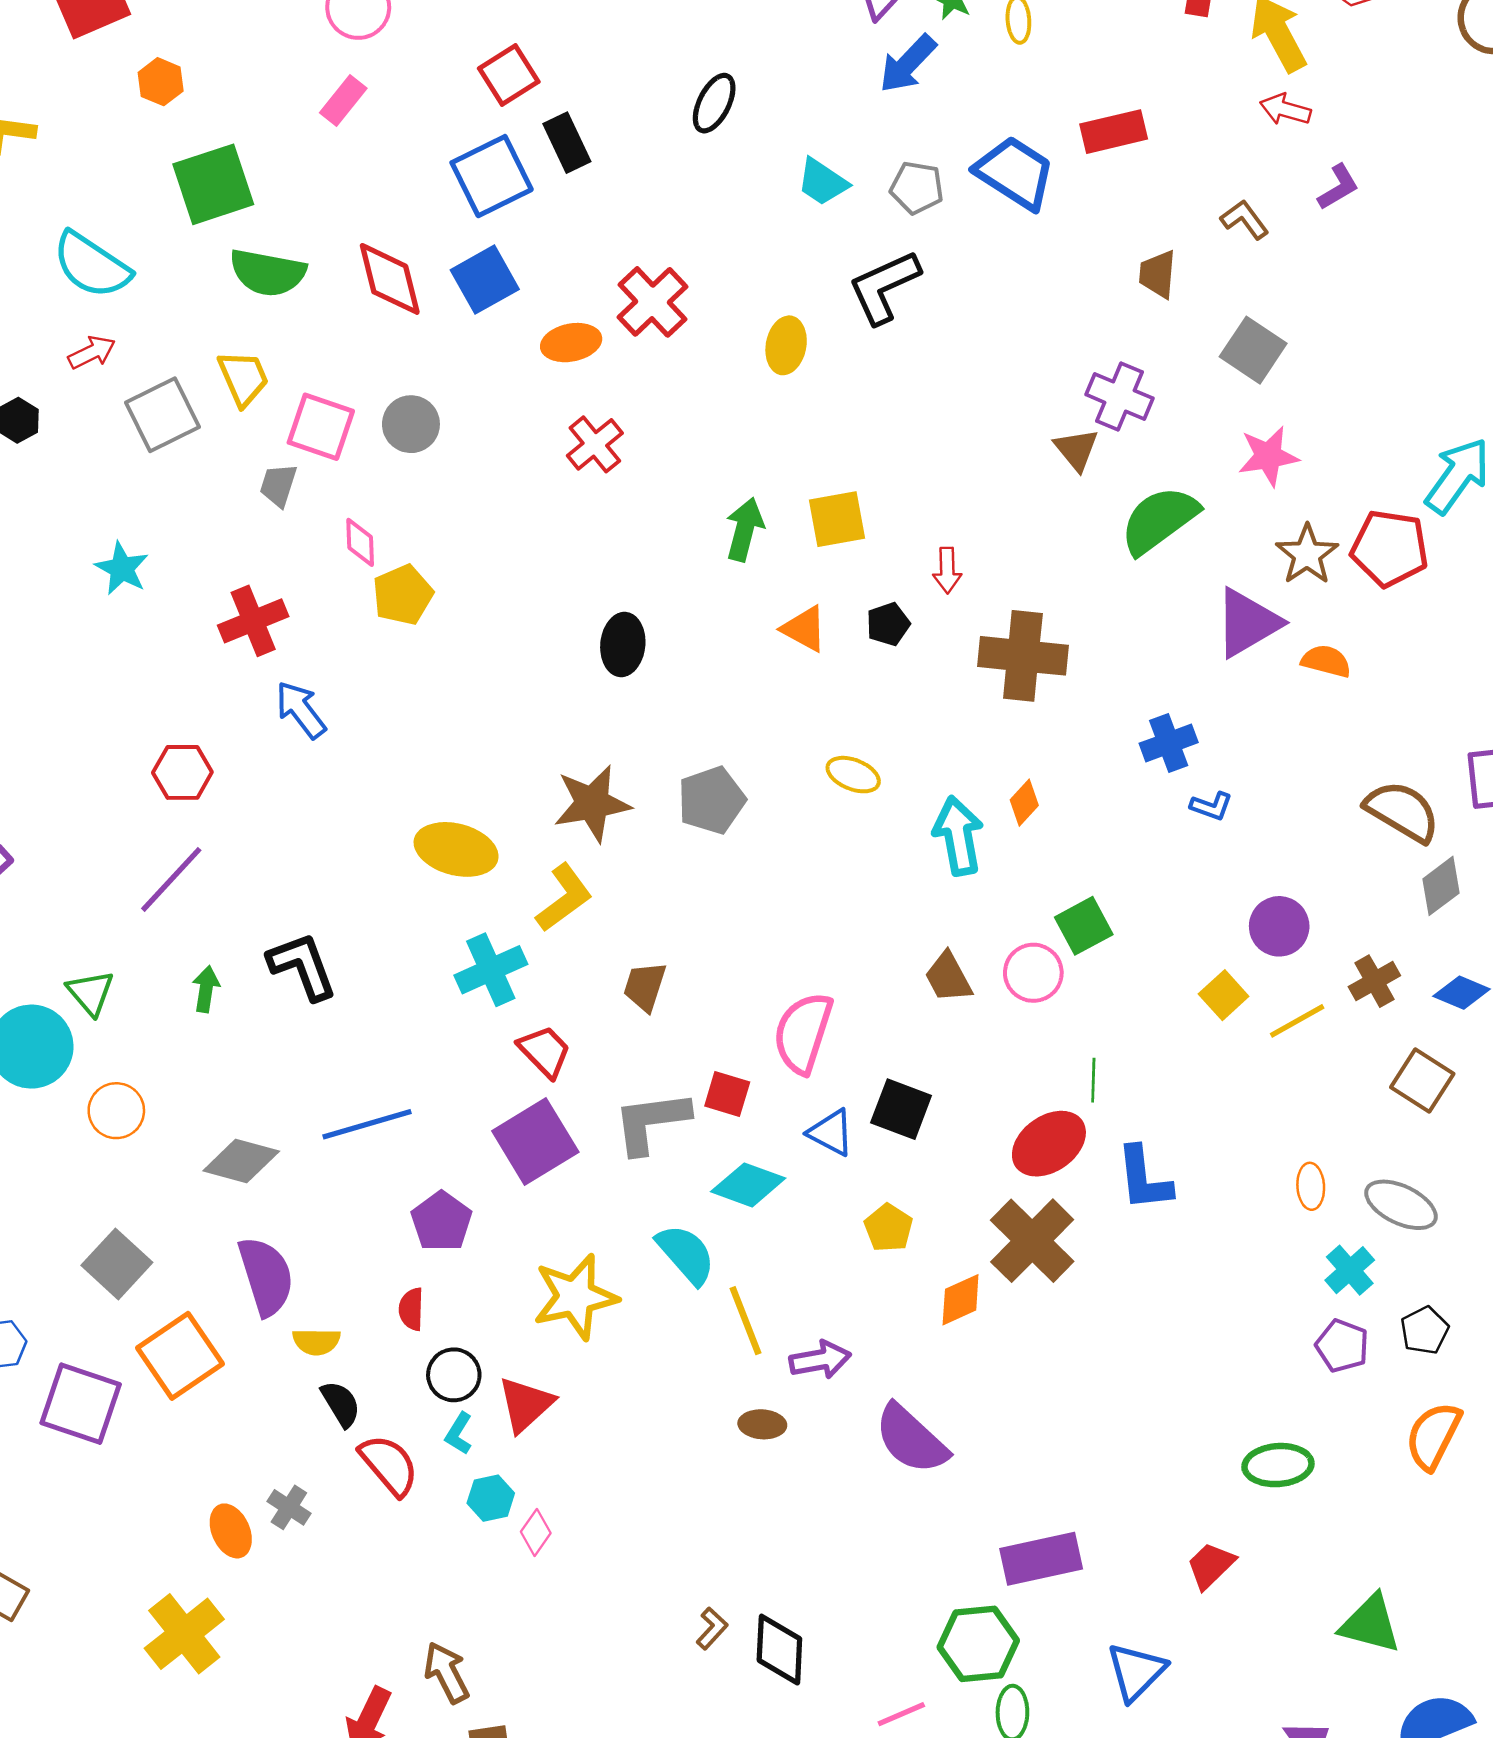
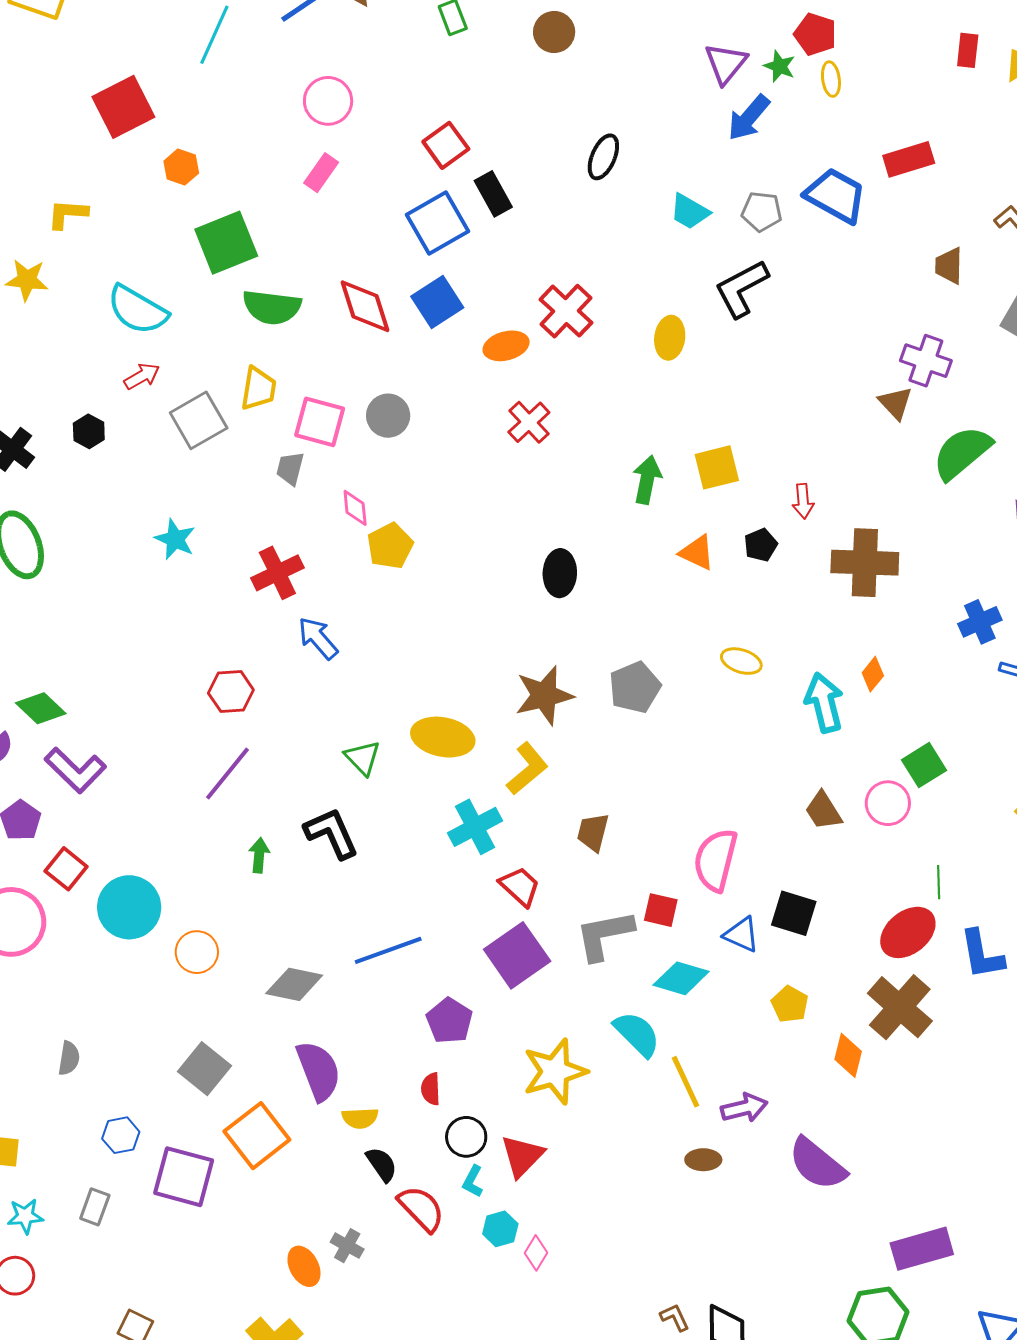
yellow trapezoid: (243, 378) -> (258, 389), turned 36
green triangle: (91, 993) -> (363, 758), moved
orange diamond: (961, 1300) -> (848, 1055), turned -48
brown L-shape: (712, 1628) -> (675, 1317), turned -64

